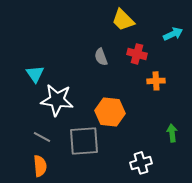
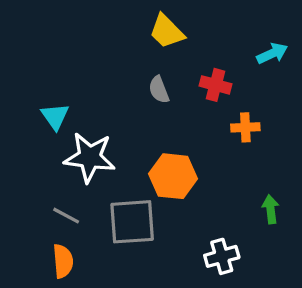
yellow trapezoid: (123, 20) -> (167, 31), moved

